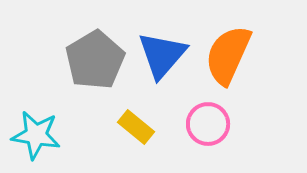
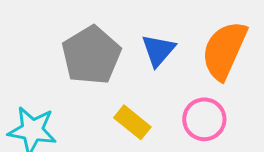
blue triangle: (162, 55) -> (158, 50), size x0.7

